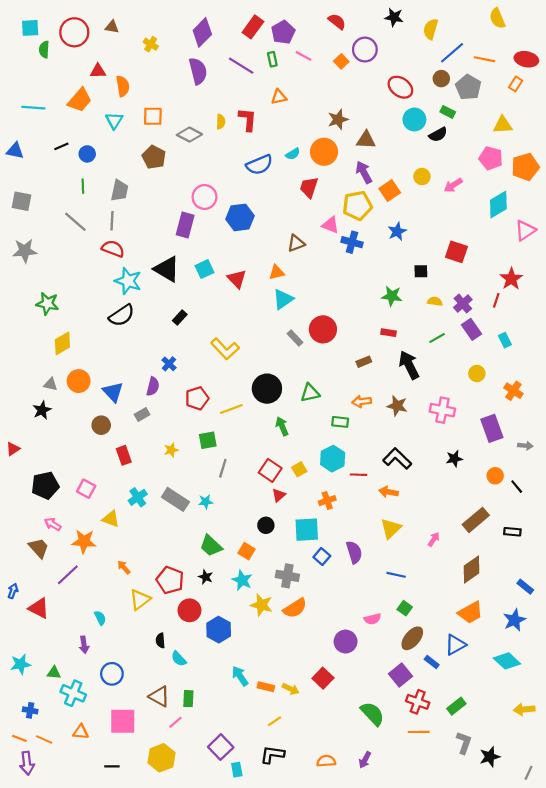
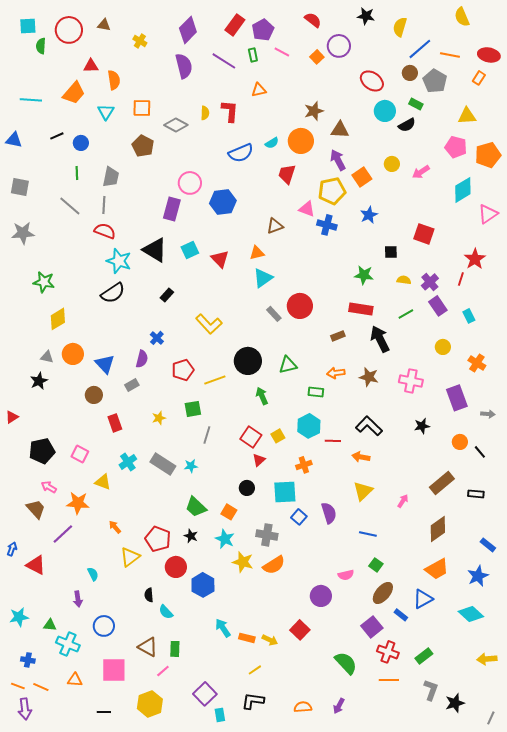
red rectangle: (389, 333) -> (361, 309), size x1.6

